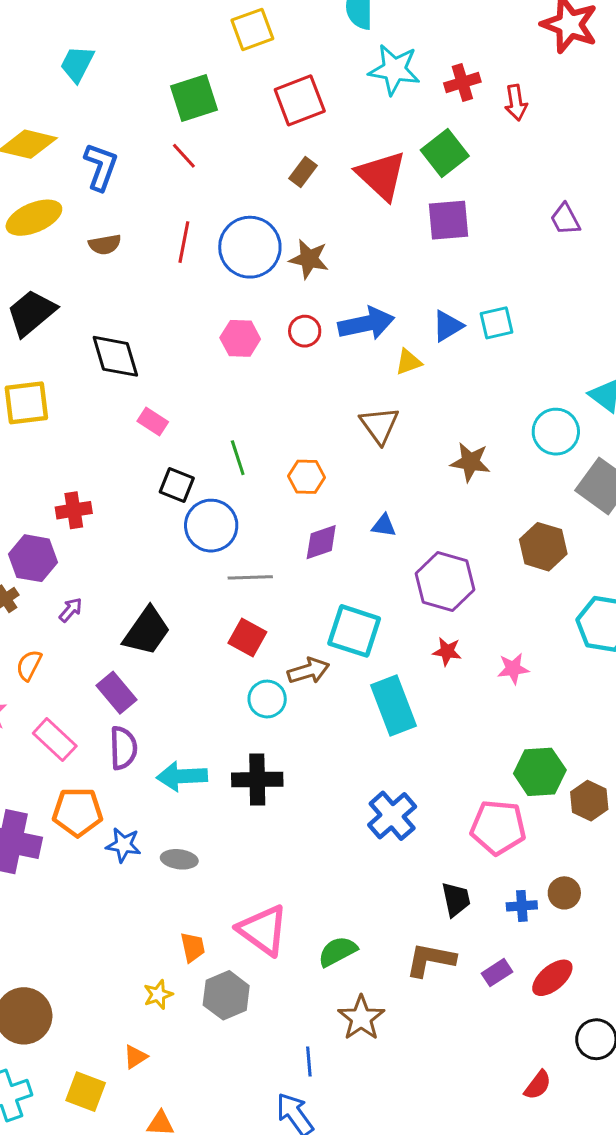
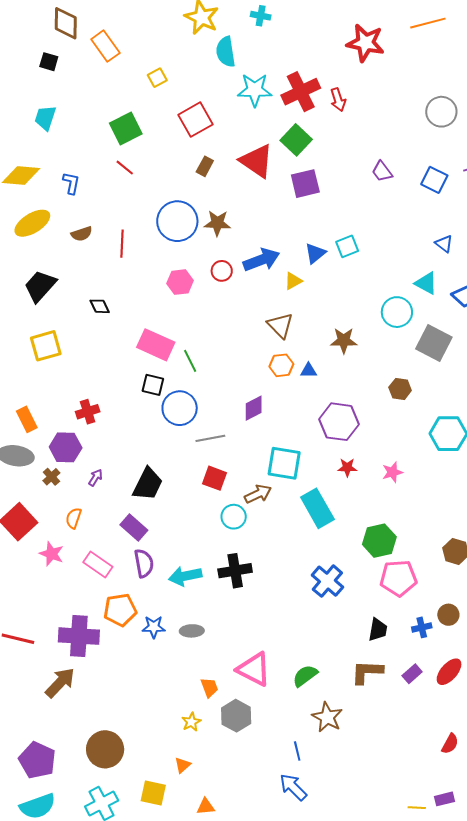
yellow square: (252, 29) -> (157, 78), size x0.7
red cross: (462, 82) -> (301, 92), size x1.6
blue L-shape: (101, 167) -> (71, 183), size x0.7
red line: (184, 242) -> (122, 244), moved
black diamond: (115, 356) -> (100, 306), size x0.6
pink rectangle: (153, 421) -> (156, 345), moved, size x1.8
orange hexagon: (307, 477) -> (281, 365), moved
blue triangle: (384, 526) -> (309, 371), moved
brown hexagon: (543, 547) -> (400, 389), size x0.7
green hexagon: (540, 772) -> (379, 541), moved
black trapezoid: (456, 899) -> (378, 630), turned 30

